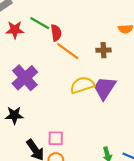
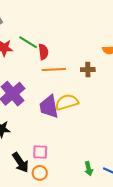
orange line: (68, 51) -> (54, 70), turned -40
purple trapezoid: (105, 88) -> (49, 107), moved, turned -45

